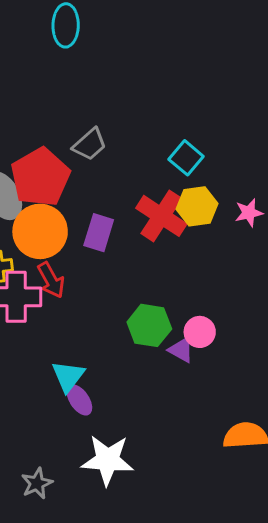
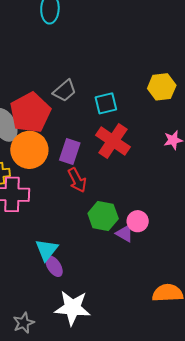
cyan square: (186, 158) -> (106, 103), moved, turned 35
yellow hexagon: (197, 206) -> (162, 87), moved
red arrow: (51, 280) -> (77, 180), moved

